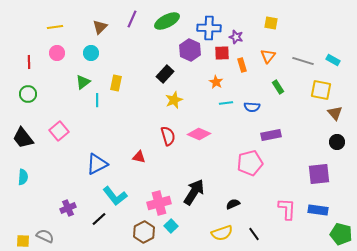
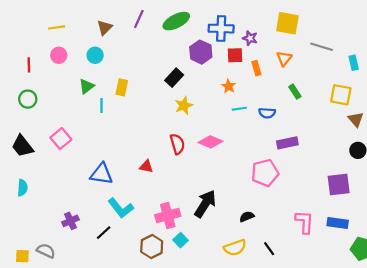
yellow square: (271, 23) -> (287, 23), size x1.6
cyan rectangle: (333, 60) -> (354, 63), turned 48
gray line: (303, 61) -> (322, 47), moved
blue triangle: (97, 164) -> (101, 174), turned 35

